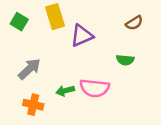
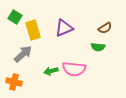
yellow rectangle: (55, 17) -> (33, 30), moved
brown semicircle: (134, 23) -> (105, 28), moved
orange cross: (33, 105) -> (14, 82), moved

